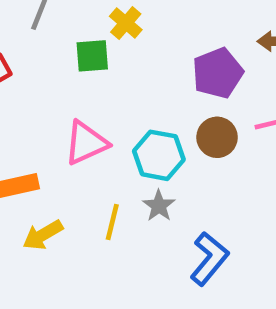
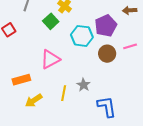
green square: (92, 56) -> (51, 21), turned -35
cyan hexagon: (159, 155) -> (82, 36), moved
blue L-shape: (209, 259) -> (107, 107), turned -45

